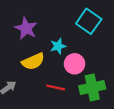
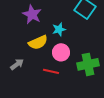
pink circle: (75, 64) -> (61, 52), moved
red line: (56, 87) -> (51, 71), moved

